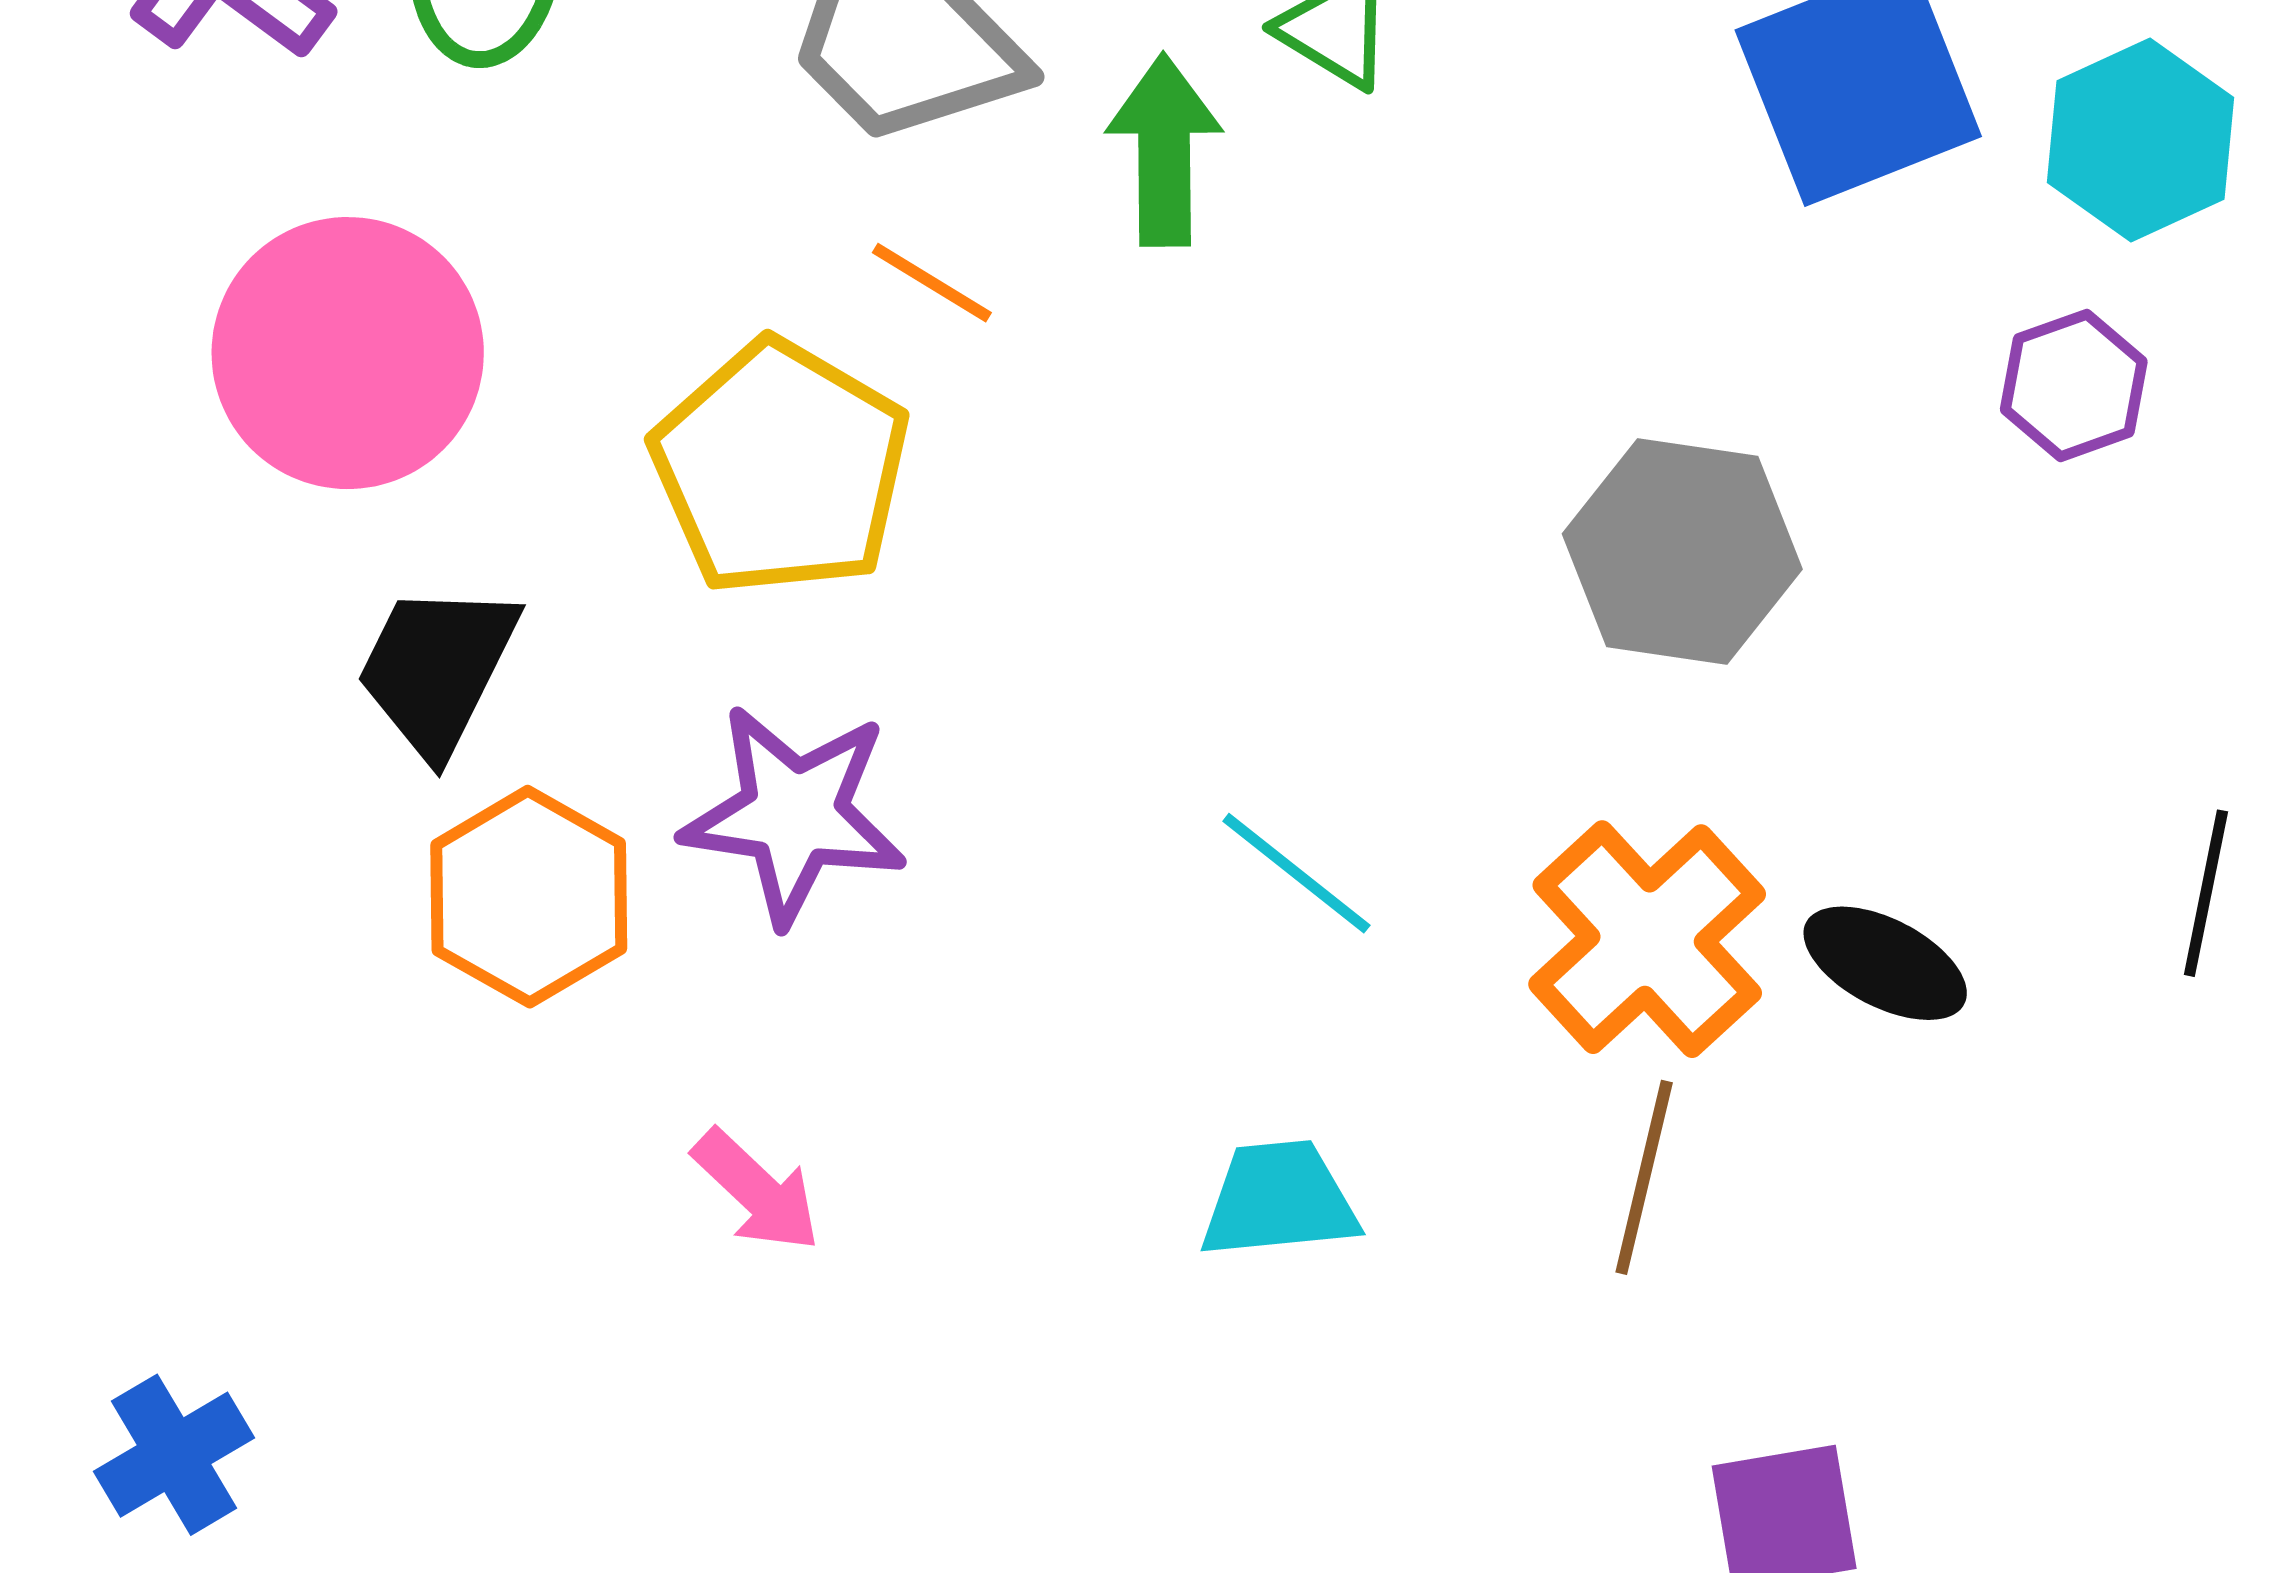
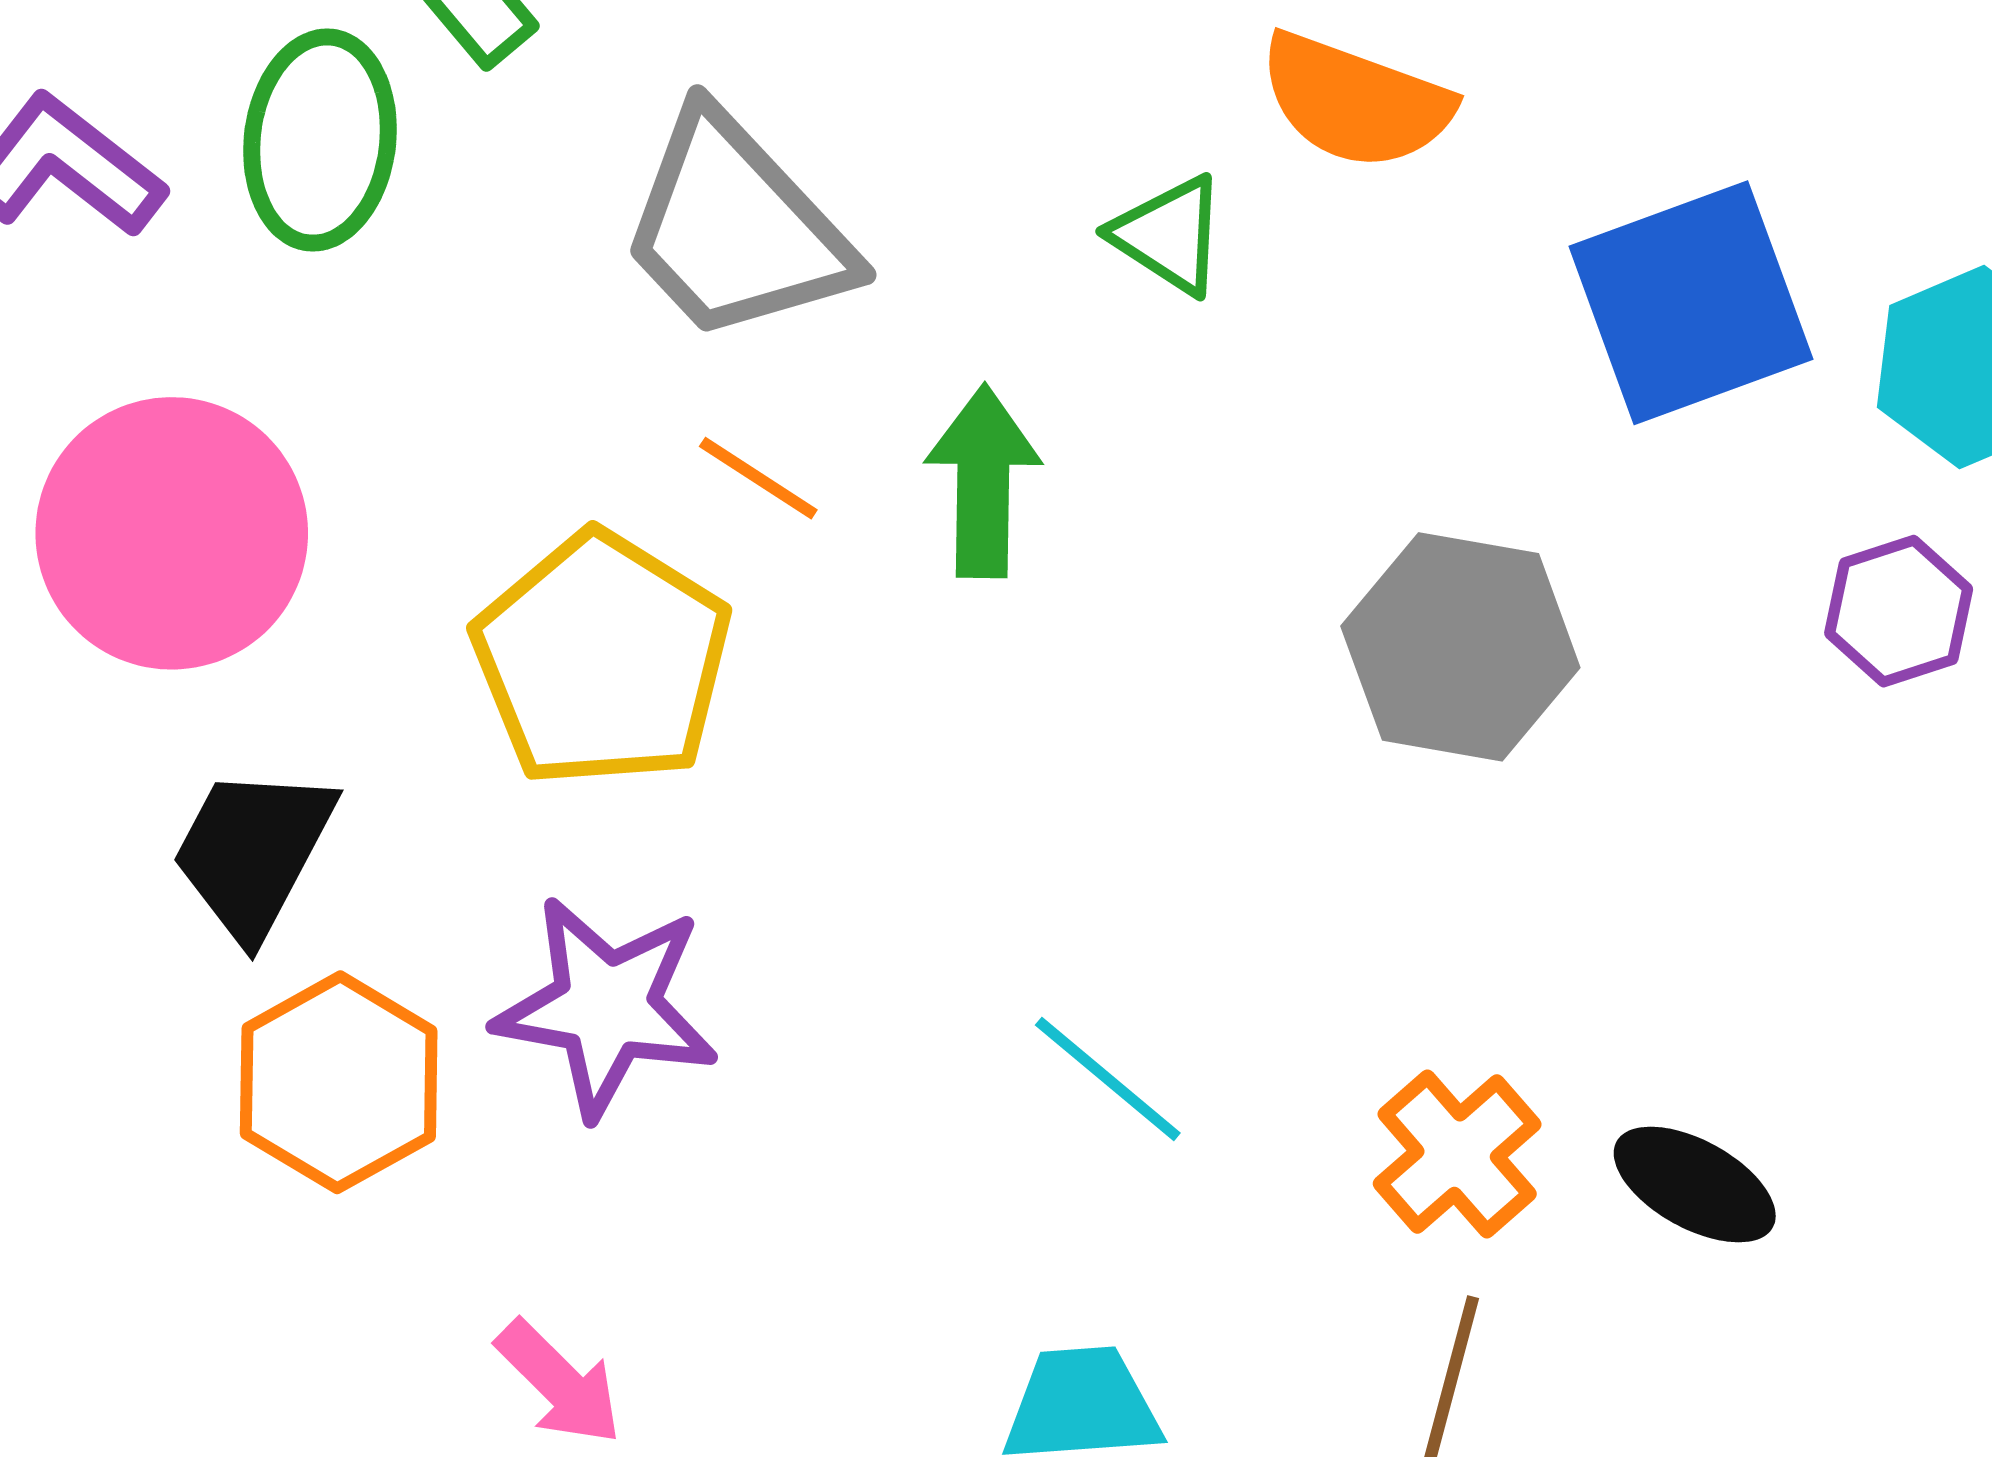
green arrow: (1164, 150) -> (983, 481), moved
gray hexagon: (1682, 552) -> (1460, 647), moved
orange cross: (1647, 939) -> (1457, 1154), size x0.7

